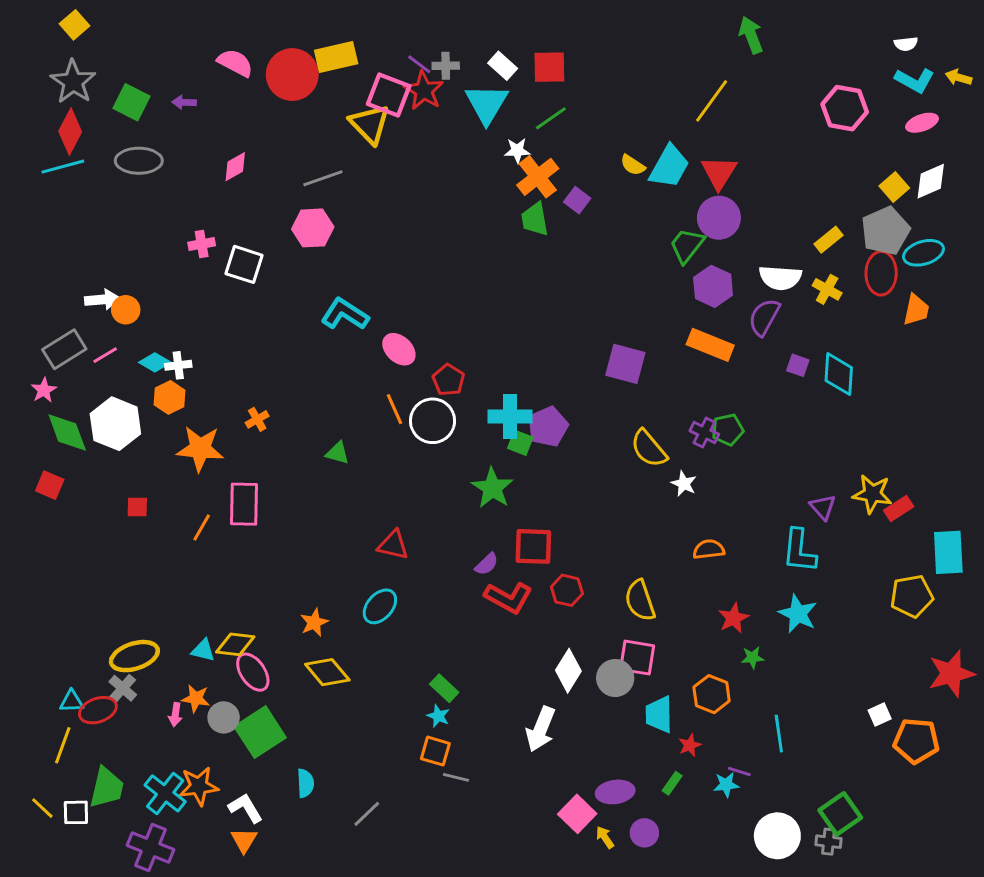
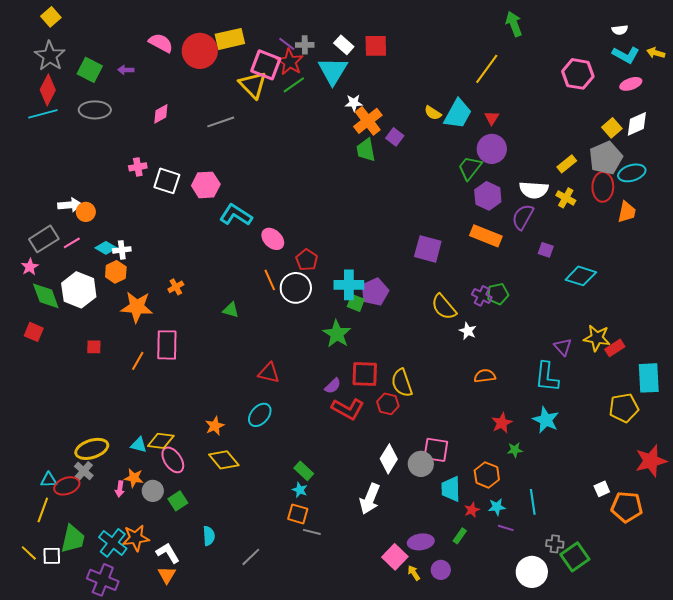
green line: (551, 118) -> (294, 85), moved
red triangle: (719, 172) -> (492, 118), size x0.6
pink hexagon: (313, 228) -> (206, 185), moved
cyan diamond: (839, 374) -> (581, 276), moved, turned -76
yellow semicircle: (640, 601) -> (402, 383), moved
green square: (260, 732) -> (178, 501), size x0.6
cyan star: (726, 785) -> (497, 507), moved
gray cross: (828, 842) -> (555, 544), moved

